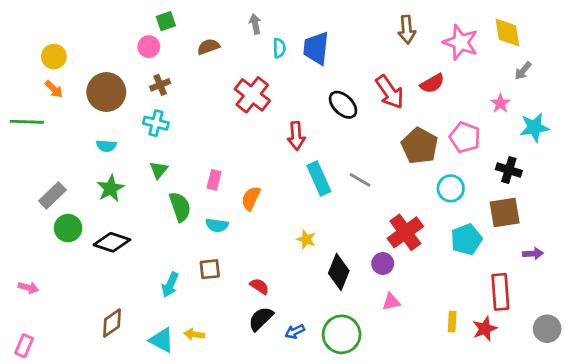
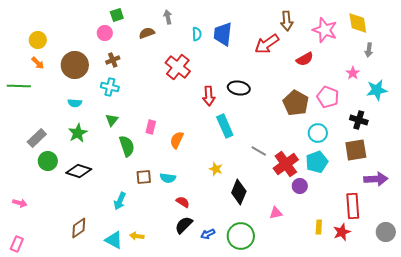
gray arrow: (255, 24) -> (168, 17), moved
gray arrow: (523, 71) -> (369, 50), turned -32
red arrow: (390, 92) -> (267, 44), moved, turned 90
black ellipse: (343, 105) -> (239, 88), moved, turned -35
gray line: (360, 180) -> (259, 151), moved
cyan semicircle: (217, 225) -> (168, 178), moved
cyan pentagon: (466, 239) -> (317, 162), moved
purple arrow: (533, 254) -> (376, 179), size x1.6
purple circle: (383, 264) -> (300, 186), moved
brown square: (210, 269) -> (144, 177), moved

